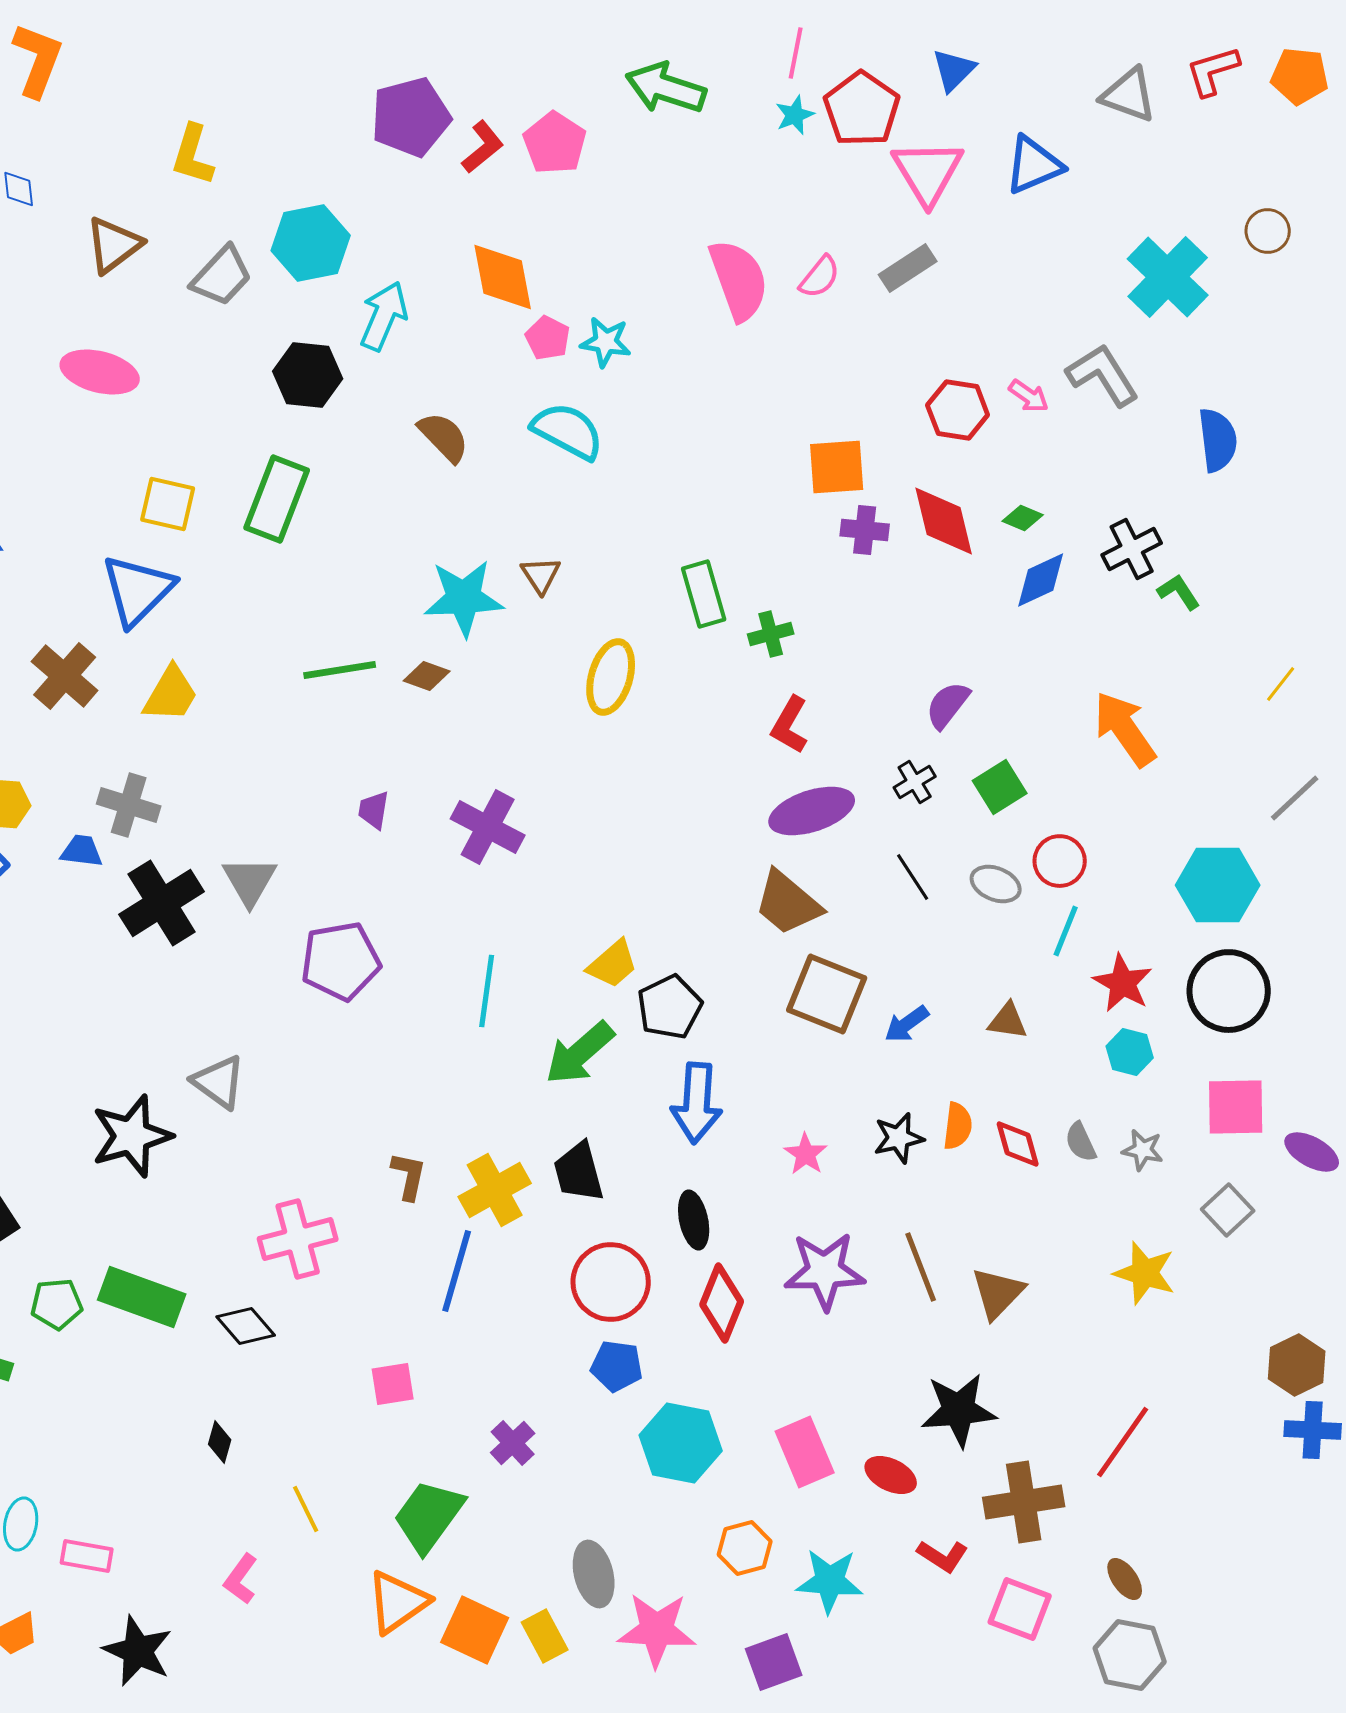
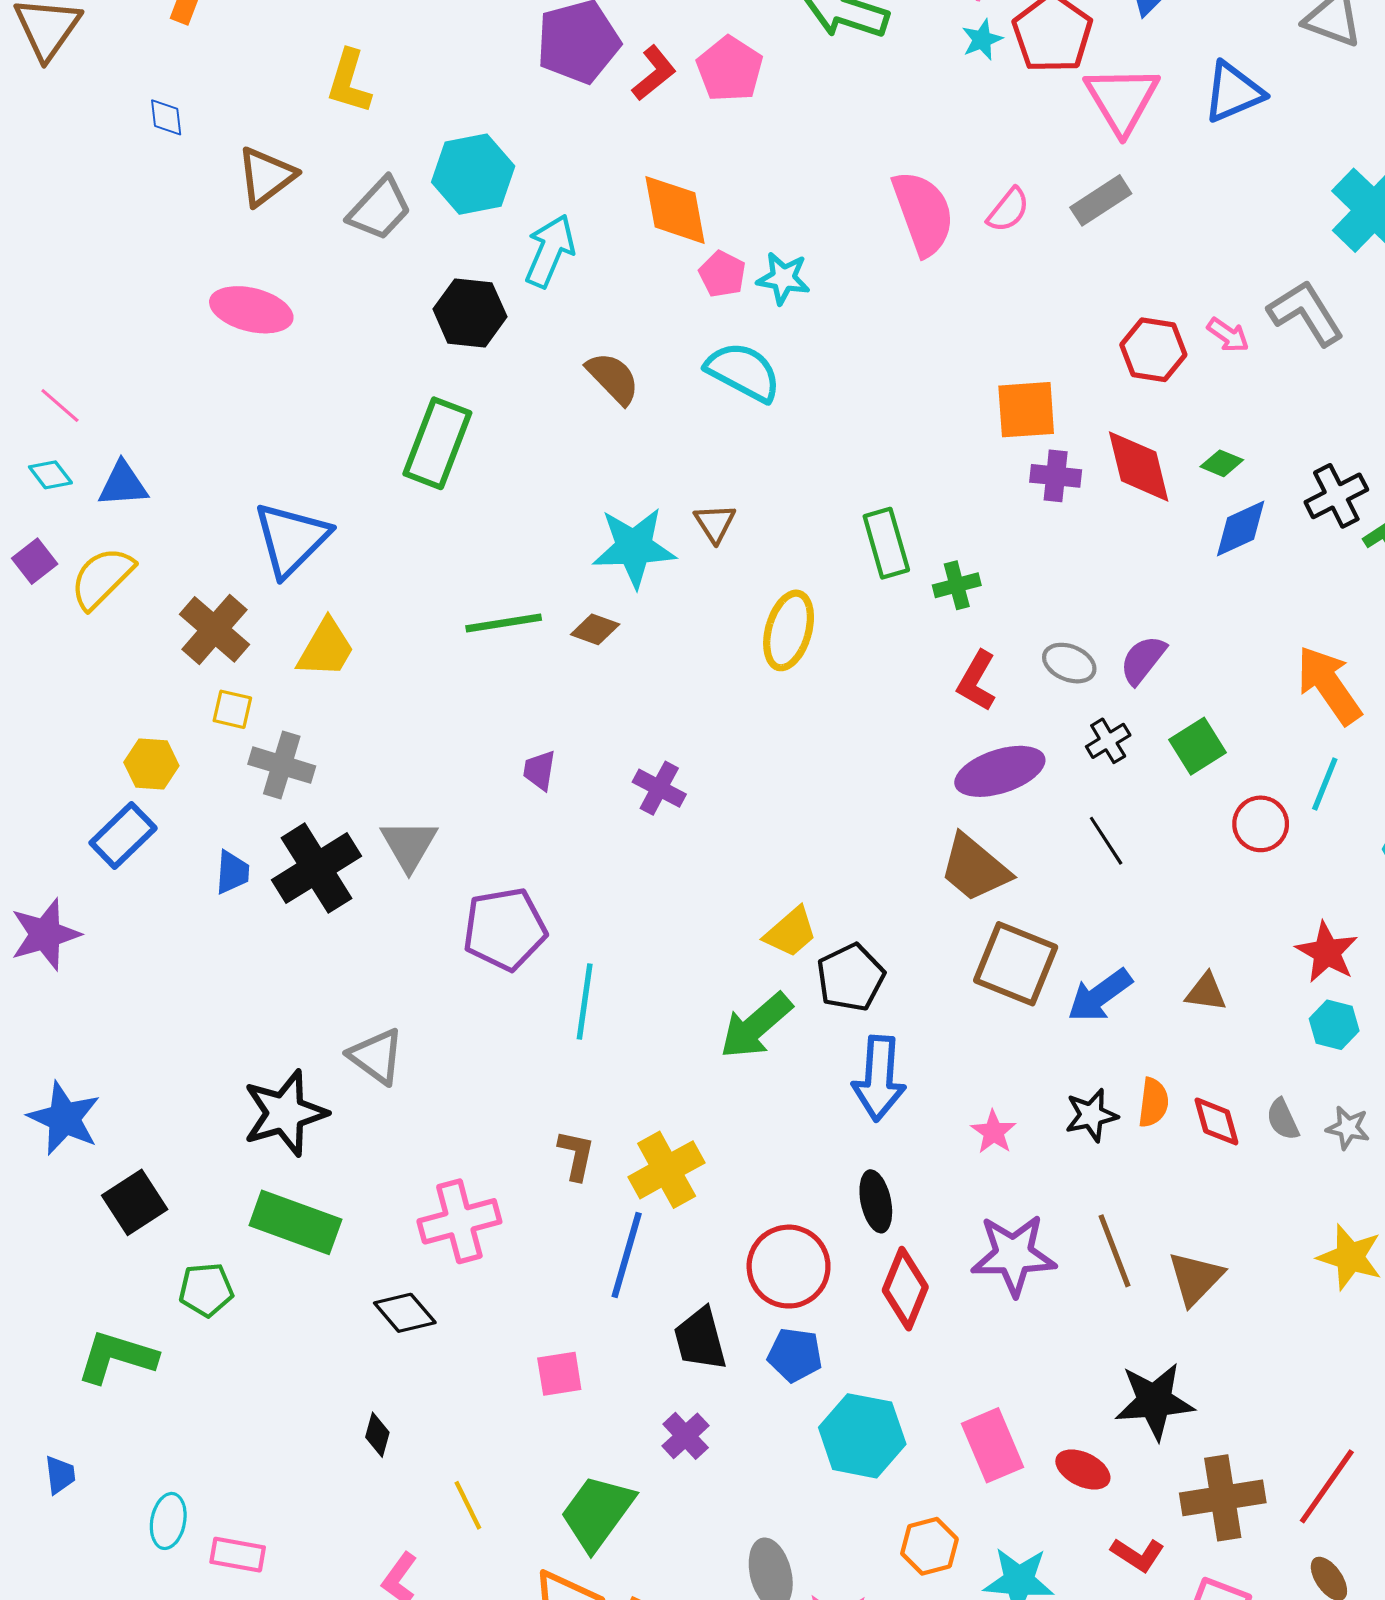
yellow square: (168, 504) -> (232, 709), moved, size x0.7
purple cross: (488, 827) -> (659, 788), size x0.7
blue trapezoid: (82, 851) -> (232, 872), moved, turned 87
gray ellipse: (996, 884) -> (1069, 663), moved
cyan line: (1066, 931) -> (1325, 784), moved
cyan line: (487, 991) -> (585, 1002), moved
blue arrow: (907, 1024) -> (1100, 995), size x1.4
black trapezoid: (579, 1172) -> (700, 1339), moved
green rectangle: (142, 1297) -> (295, 1222), moved
red line: (1123, 1442) -> (1327, 1486), moved

